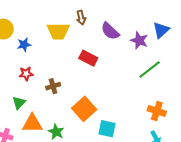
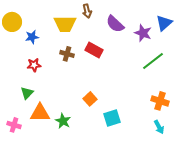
brown cross: (53, 86) -> (67, 54), moved, turned 32
orange square: (84, 109) -> (90, 99), size x0.6
cyan square: (107, 129) -> (112, 118), turned -30

